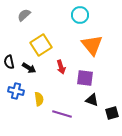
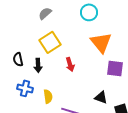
gray semicircle: (24, 15) -> (45, 13), moved
black arrow: (29, 68) -> (38, 65), turned 56
purple square: (85, 78) -> (115, 68), moved

